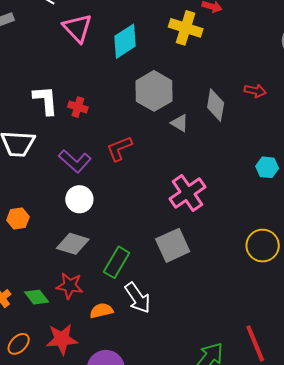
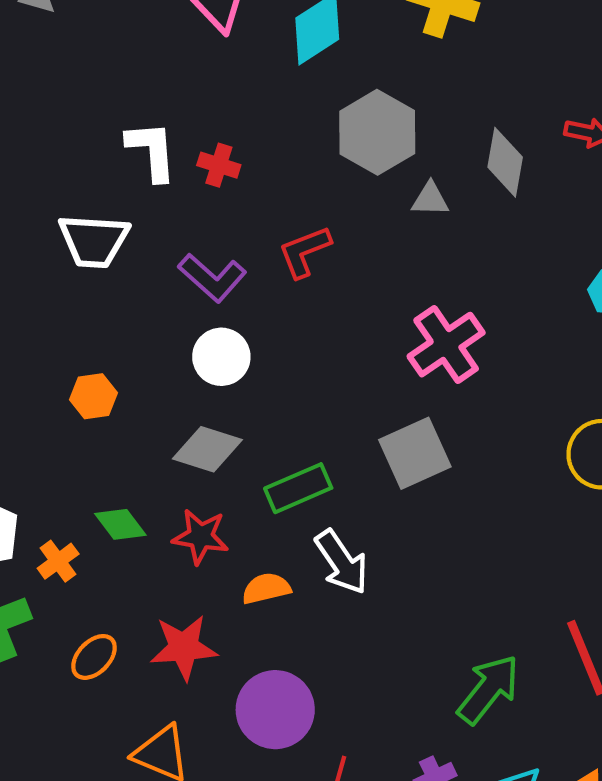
gray triangle: (180, 123) -> (430, 199), turned -30
green rectangle: (117, 262) -> (298, 488), turned 36
green diamond: (37, 297) -> (120, 524), moved

